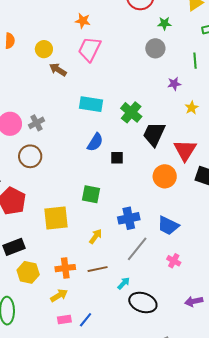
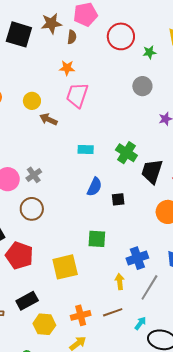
green star: (164, 23) -> (149, 52), moved
cyan rectangle: (91, 104) -> (86, 149), size x0.7
yellow arrow: (96, 236) -> (120, 282), moved, turned -35

